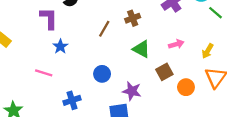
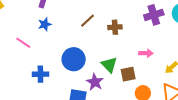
brown cross: (133, 18) -> (115, 27), moved
green triangle: (141, 49) -> (109, 65), moved
blue circle: (102, 74) -> (74, 59), size x1.5

